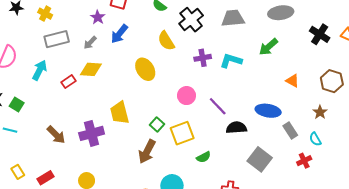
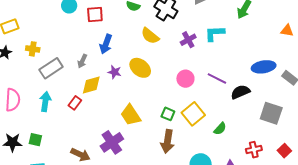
purple star: (98, 17) -> (114, 72), moved
orange triangle: (292, 81) -> (287, 31), moved

